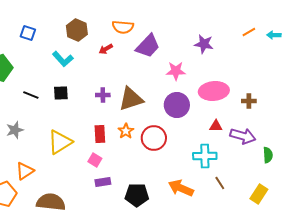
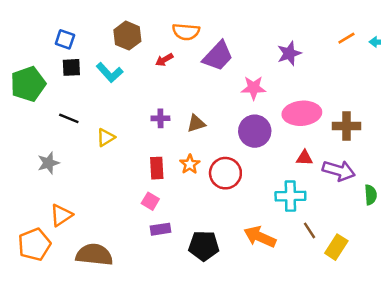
purple star: (204, 44) -> (289, 53), turned -30
black square: (61, 93) -> (71, 67), moved
brown triangle: (131, 99) -> (196, 123), size x0.6
brown cross: (249, 101) -> (346, 126), size x1.5
yellow triangle: (60, 142) -> (106, 137), moved, size x0.6
yellow rectangle: (259, 194) -> (336, 247), moved

